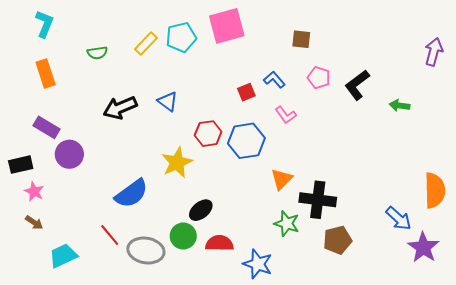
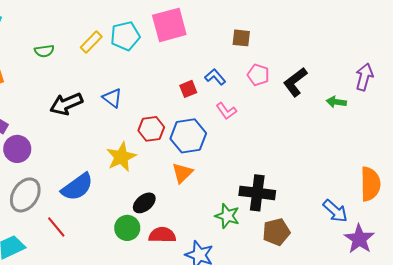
purple arrow: (434, 52) -> (364, 77), moved
orange triangle: (282, 179) -> (182, 173), moved
gray ellipse: (146, 250) -> (25, 195), moved, turned -68

